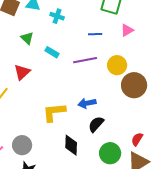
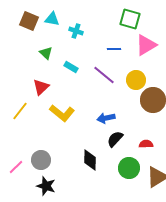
pink triangle: (127, 30) -> (146, 45), size x1.6
purple line: (85, 60) -> (104, 75), turned 50
yellow L-shape: (54, 112) -> (62, 113), moved, turned -135
red semicircle: (137, 139) -> (146, 144), moved, turned 56

